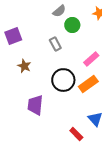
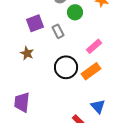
purple square: (13, 36) -> (35, 23), moved
purple trapezoid: (35, 105) -> (22, 102), moved

